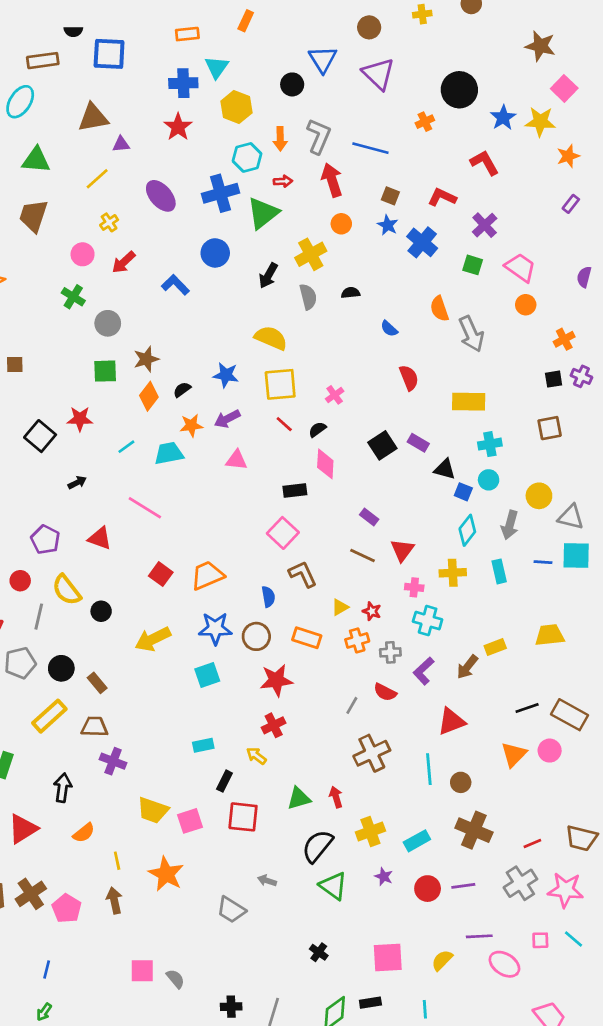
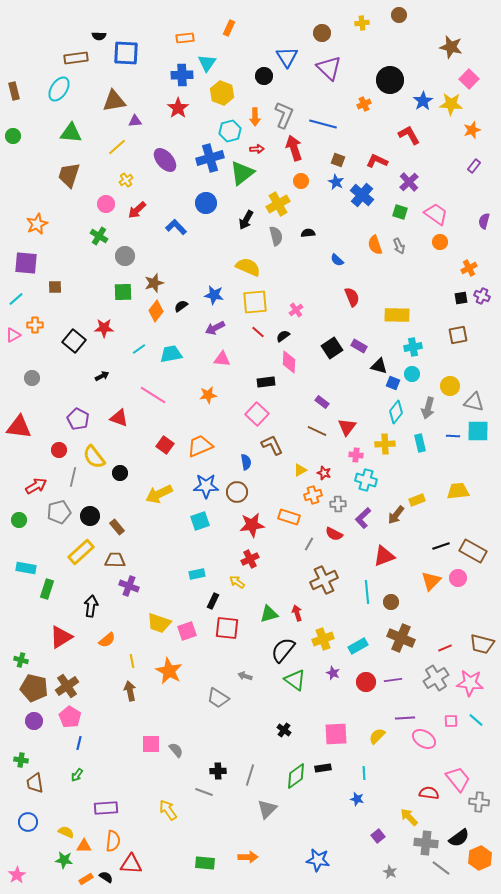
gray arrow: (471, 334) -> (399, 246), moved, size x0.6
orange star: (191, 425) -> (208, 395), moved
orange rectangle: (307, 638) -> (289, 517), moved
pink pentagon: (67, 908) -> (70, 717), moved

